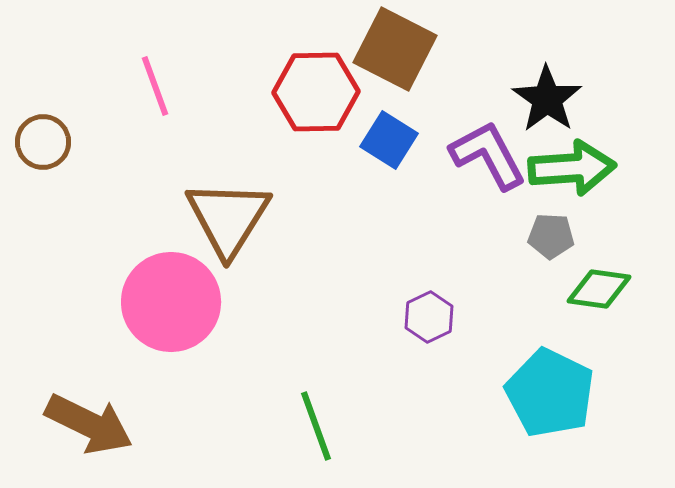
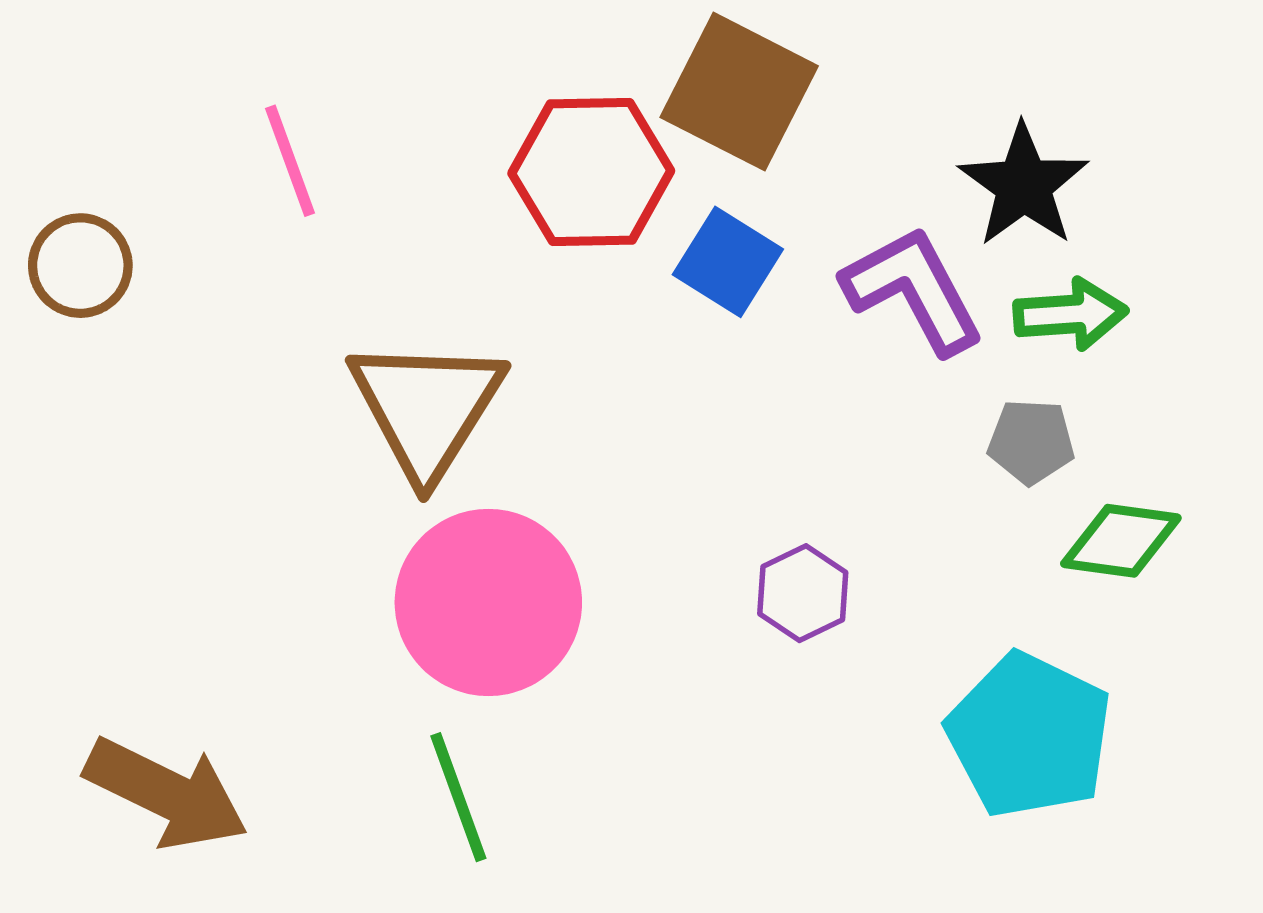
green arrow: (572, 168) -> (1070, 314), size x0.7
pink circle: (171, 302) -> (488, 602), moved
green line: (316, 426) -> (458, 797), moved

